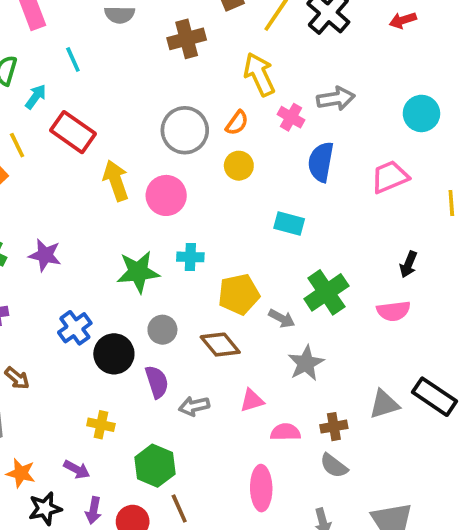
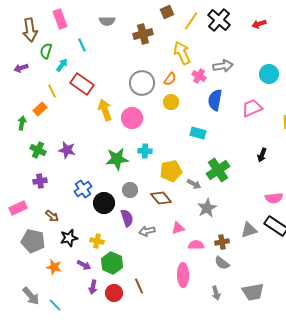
pink semicircle: (394, 311) -> (274, 198), moved
green hexagon: (155, 466) -> (112, 263), moved
black star: (45, 509) -> (69, 238), moved

